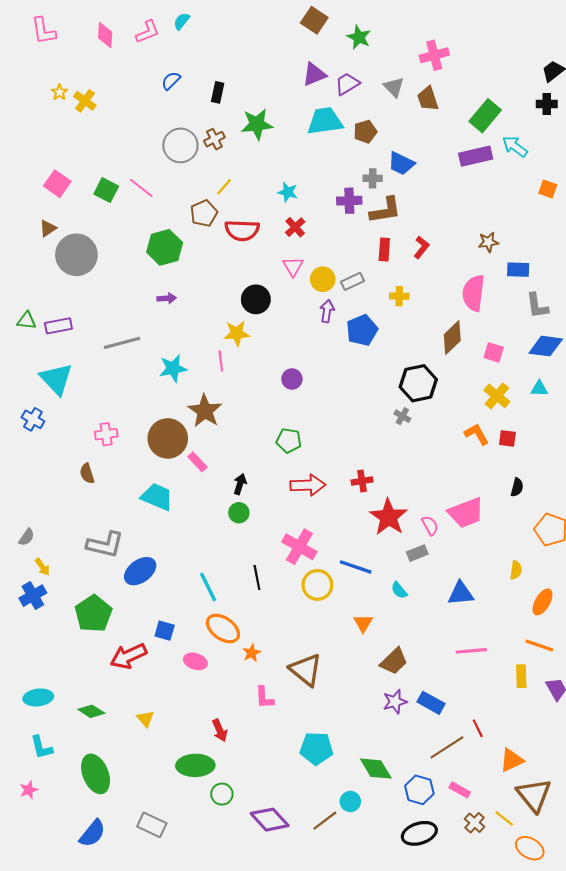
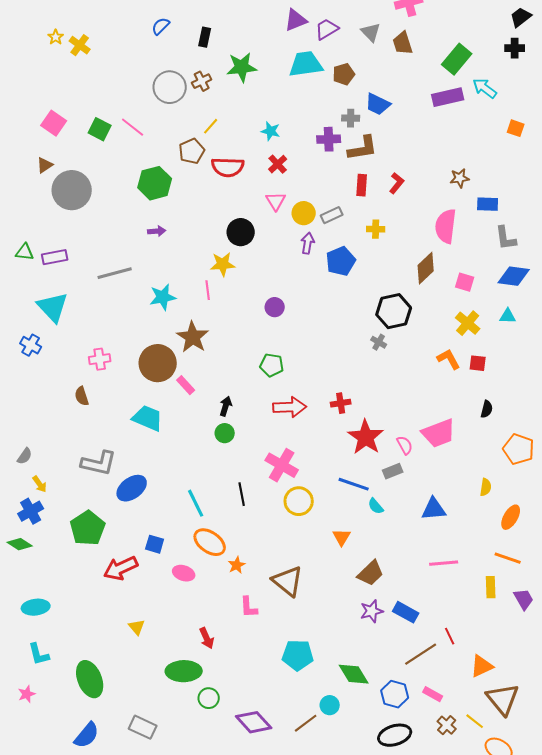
blue line: (356, 567) -> (354, 484), moved
green diamond: (91, 711) -> (20, 544), moved

